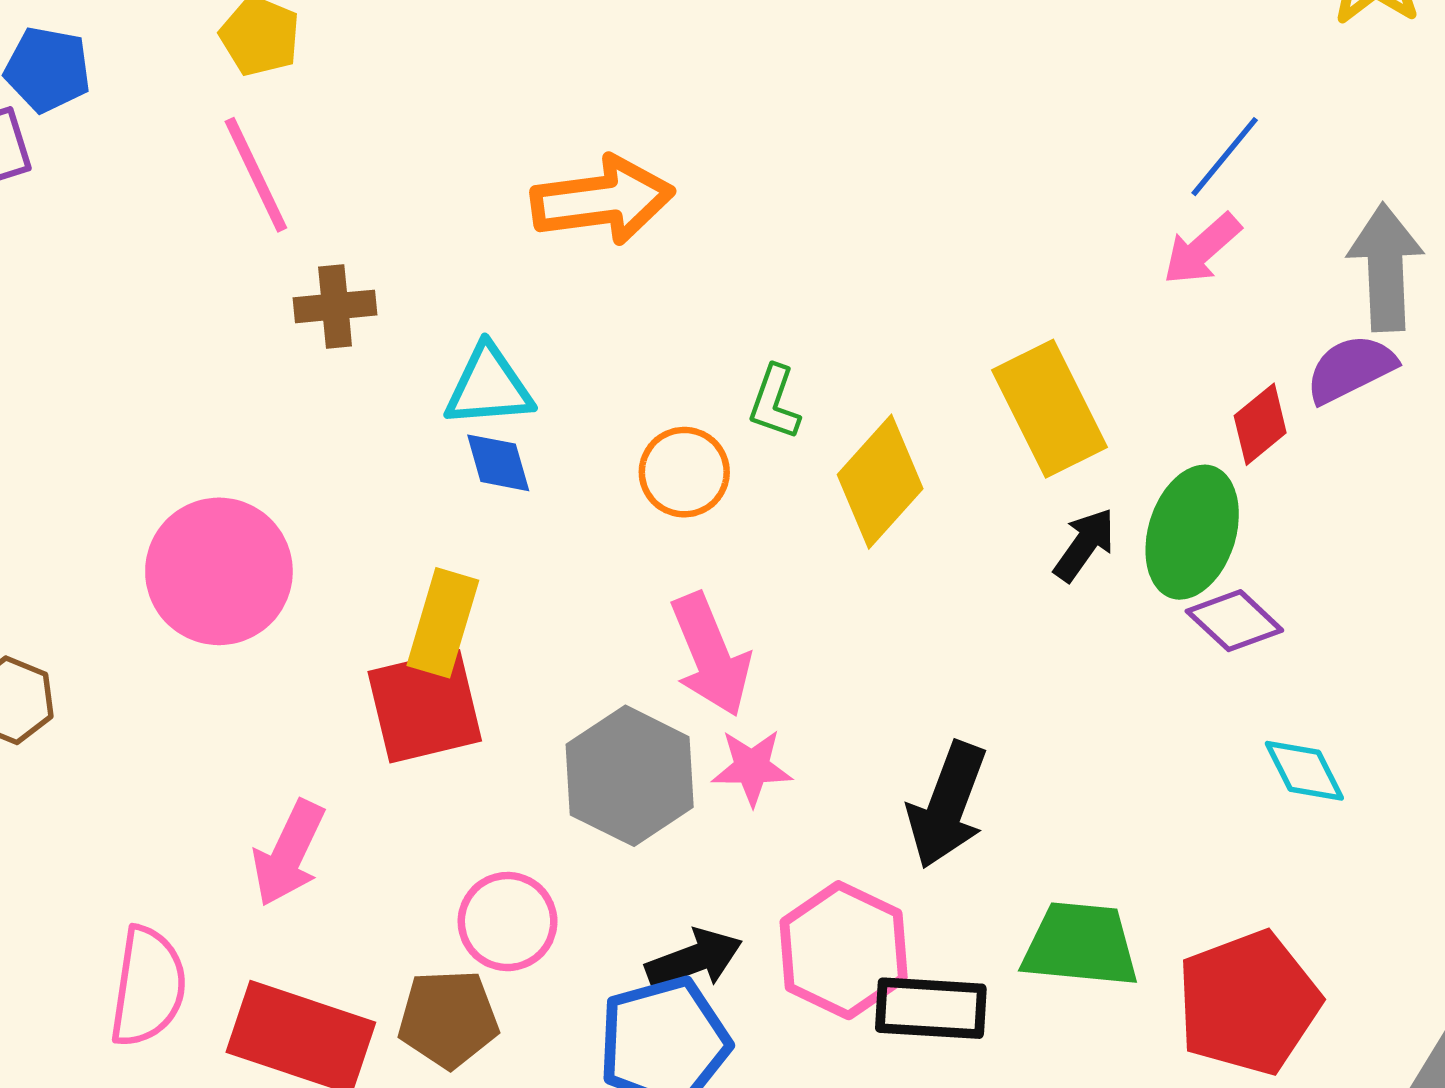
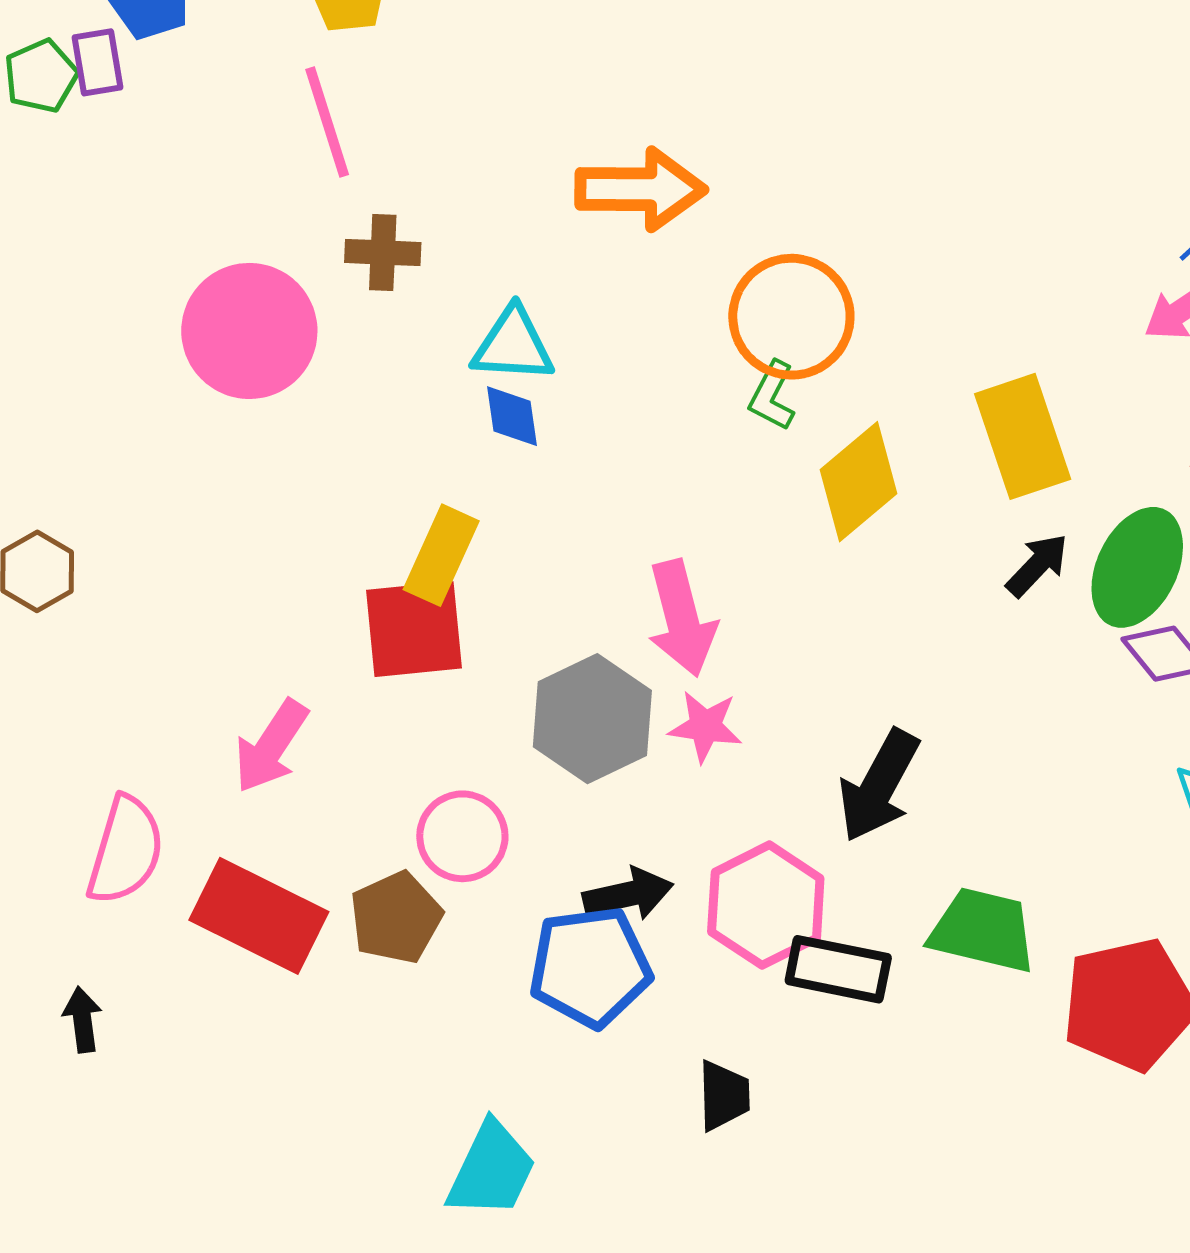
orange circle: (684, 472) -> (791, 317), moved, size x1.5
pink circle: (219, 571) -> (249, 331), moved
brown pentagon: (448, 1019) -> (396, 918), turned -30

